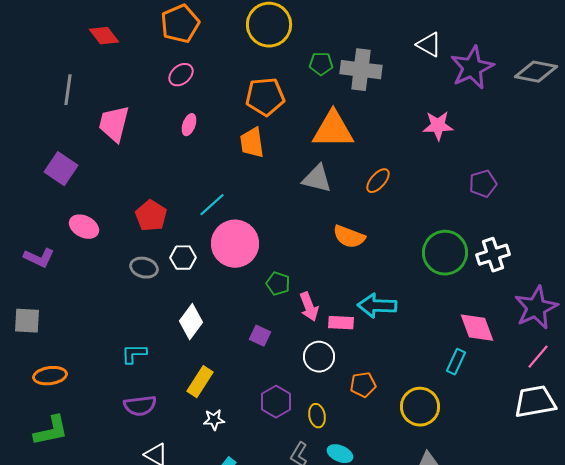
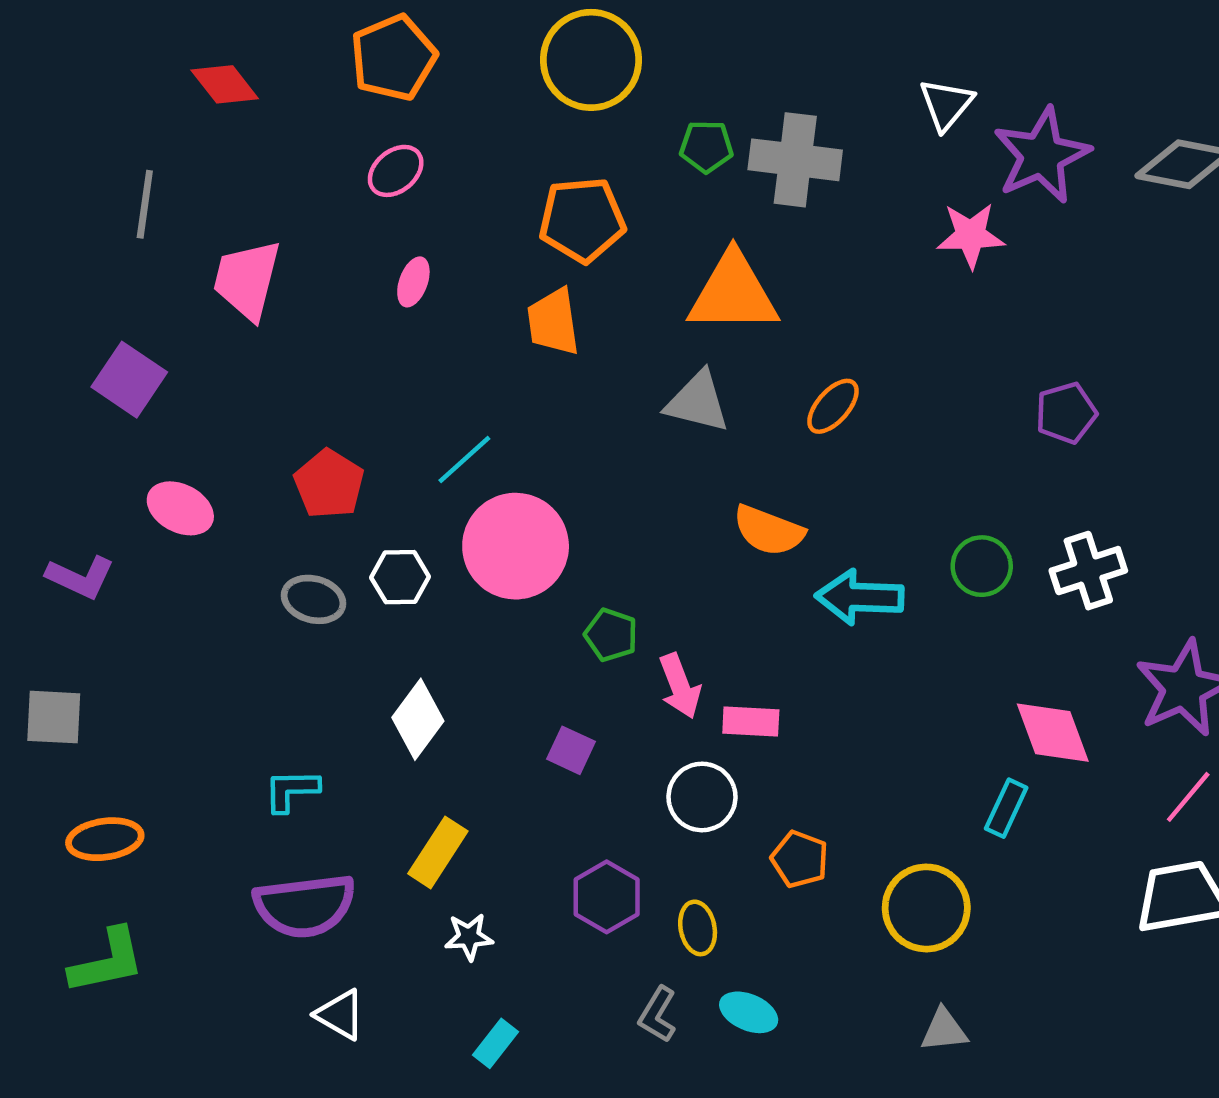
white triangle: (429, 45) -> (946, 104), turned 40
pink star: (438, 126) -> (971, 235), moved
green circle: (445, 253) -> (982, 566), size x0.6
cyan arrow: (377, 306) -> (860, 597), moved
orange pentagon: (363, 385) -> (800, 859), turned 30
purple semicircle: (140, 406) -> (305, 906), size x1.4

